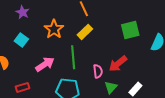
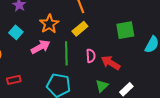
pink arrow: (45, 64) -> (41, 47), moved
red arrow: (118, 64) -> (111, 63), turned 66
pink semicircle: (98, 71) -> (91, 56), moved

